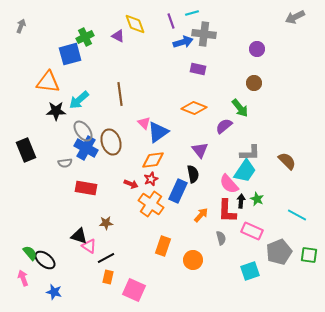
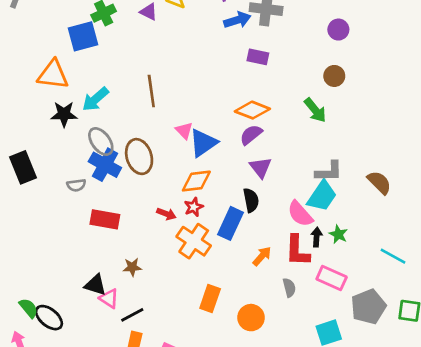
purple semicircle: (224, 126) -> (251, 135), moved

